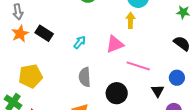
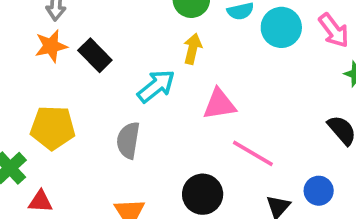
yellow arrow: (131, 20) -> (193, 49), moved
cyan arrow: (80, 42) -> (156, 86), size x1.5
gray semicircle: (85, 77) -> (128, 140), moved

